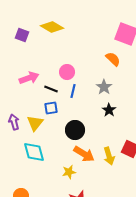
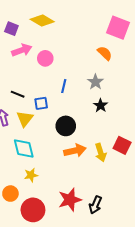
pink circle: (67, 72) -> (45, 58), moved
pink arrow: (29, 78) -> (22, 50), moved
black line: (51, 89) -> (18, 94), moved
orange arrow: (84, 154) -> (75, 151), turned -45
yellow star: (69, 172) -> (31, 175), moved

